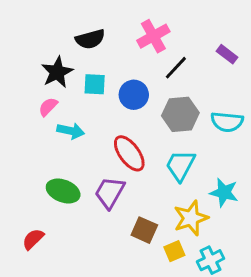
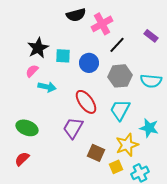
black semicircle: (90, 39) -> (76, 15), moved
green ellipse: (63, 191) -> (27, 128), moved

